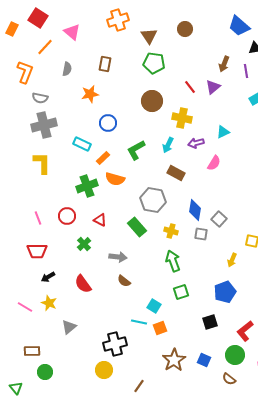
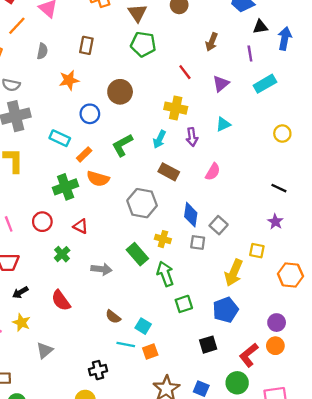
brown arrow: (224, 64) -> (212, 42), moved
purple triangle: (213, 87) -> (221, 84), moved
brown circle: (152, 101) -> (120, 92), moved
purple arrow: (196, 143) -> (192, 137), turned -84
pink semicircle: (214, 163) -> (213, 172), moved
green rectangle: (137, 227) -> (137, 254), moved
yellow arrow: (232, 260) -> (234, 273), size x1.6
brown semicircle: (124, 281) -> (113, 317), moved
green square: (181, 292) -> (184, 304), moved
black cross: (115, 344) -> (98, 370), size x0.7

